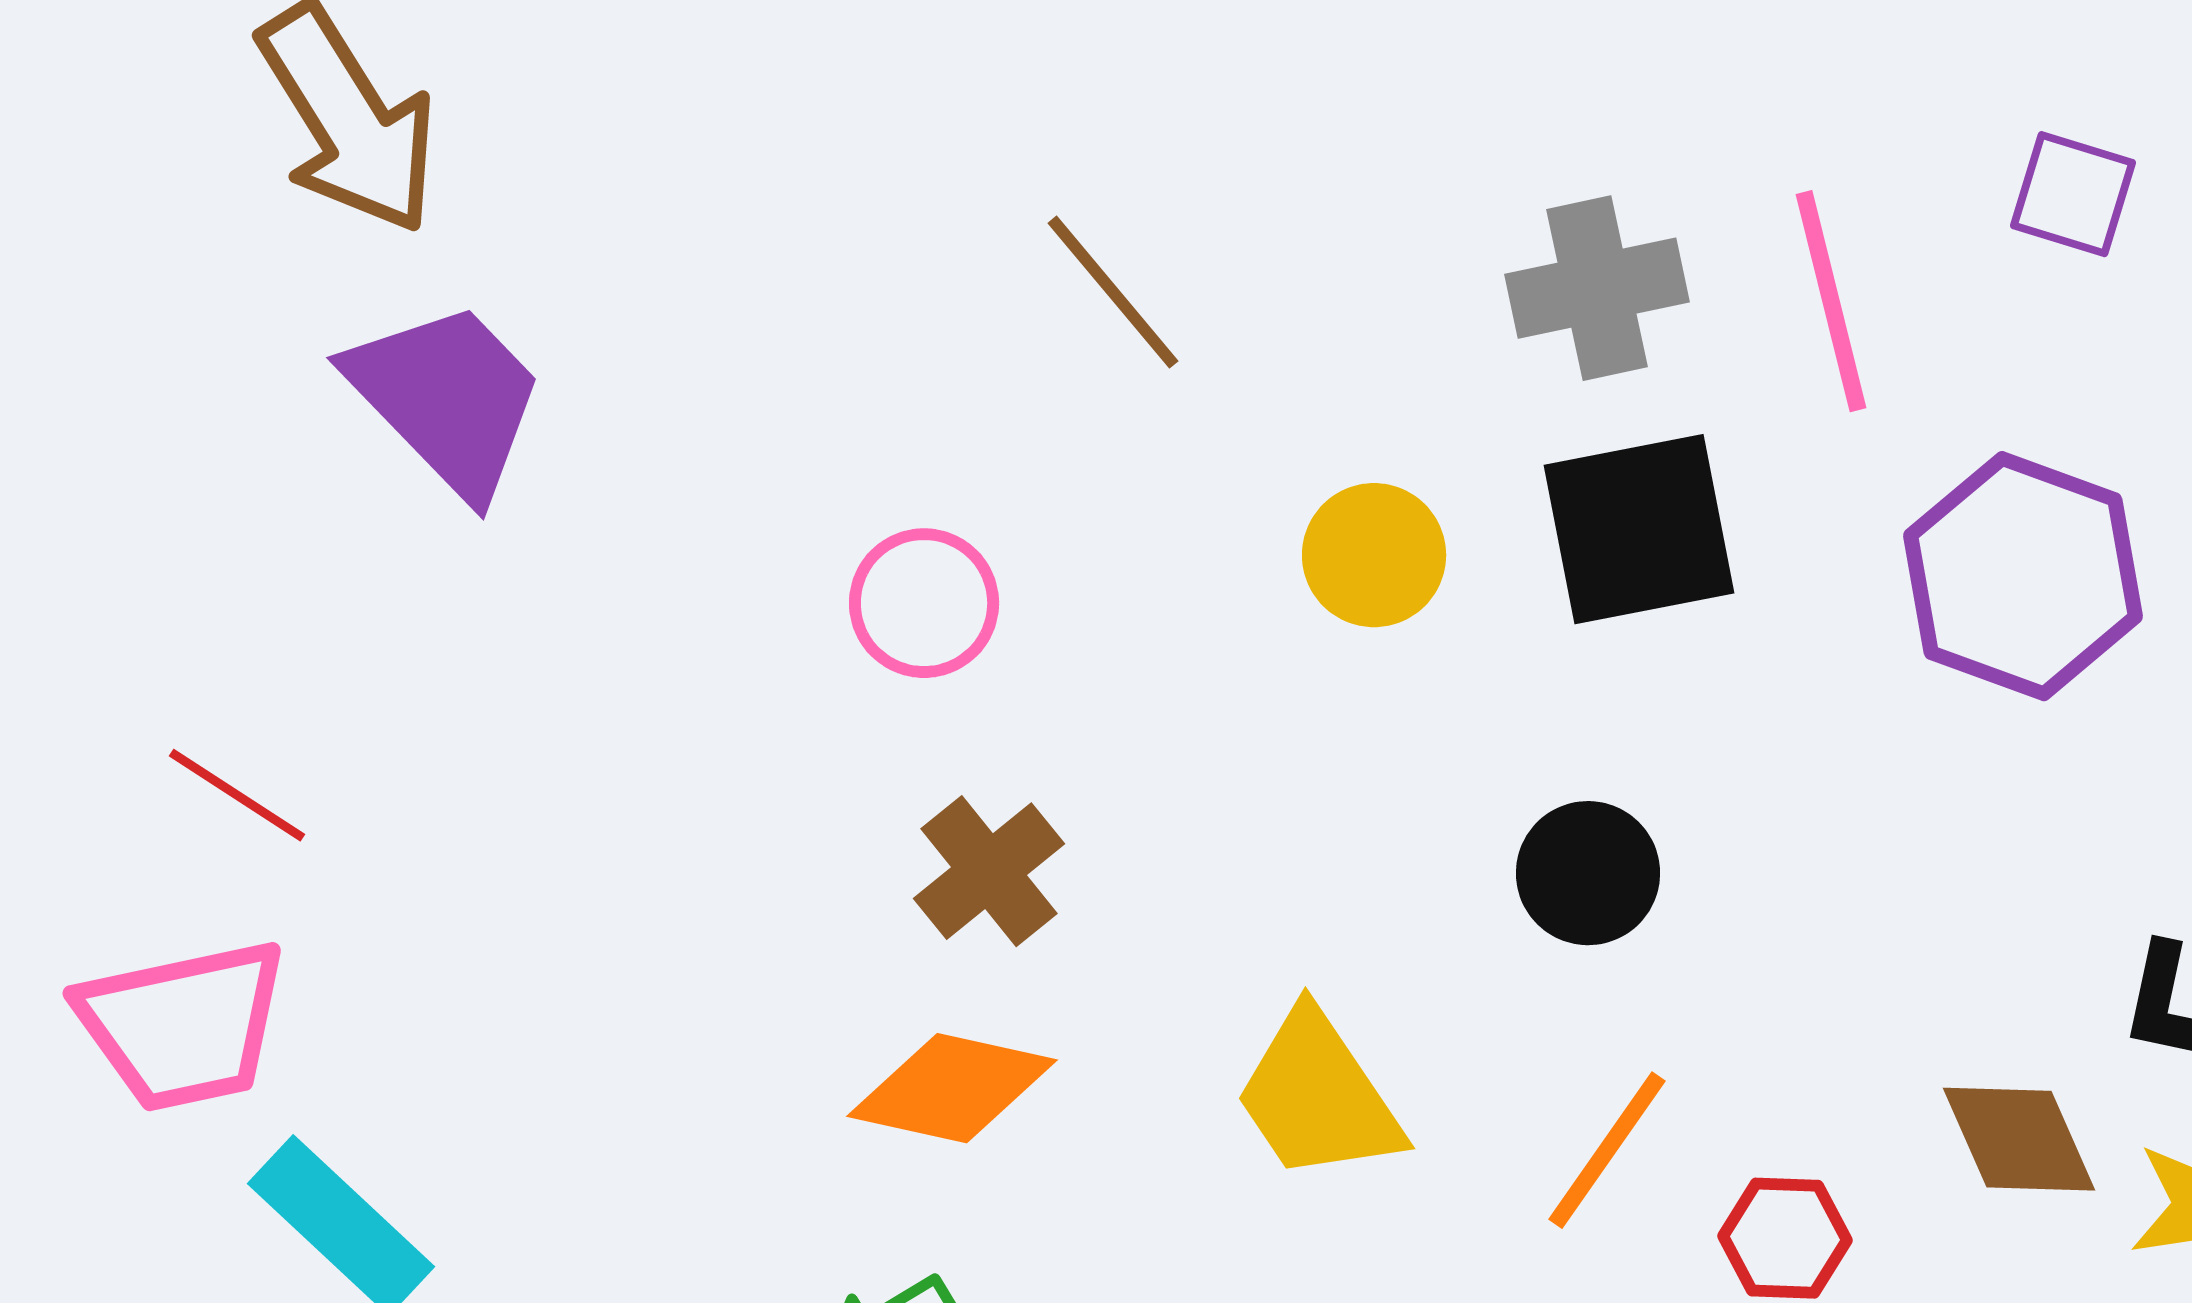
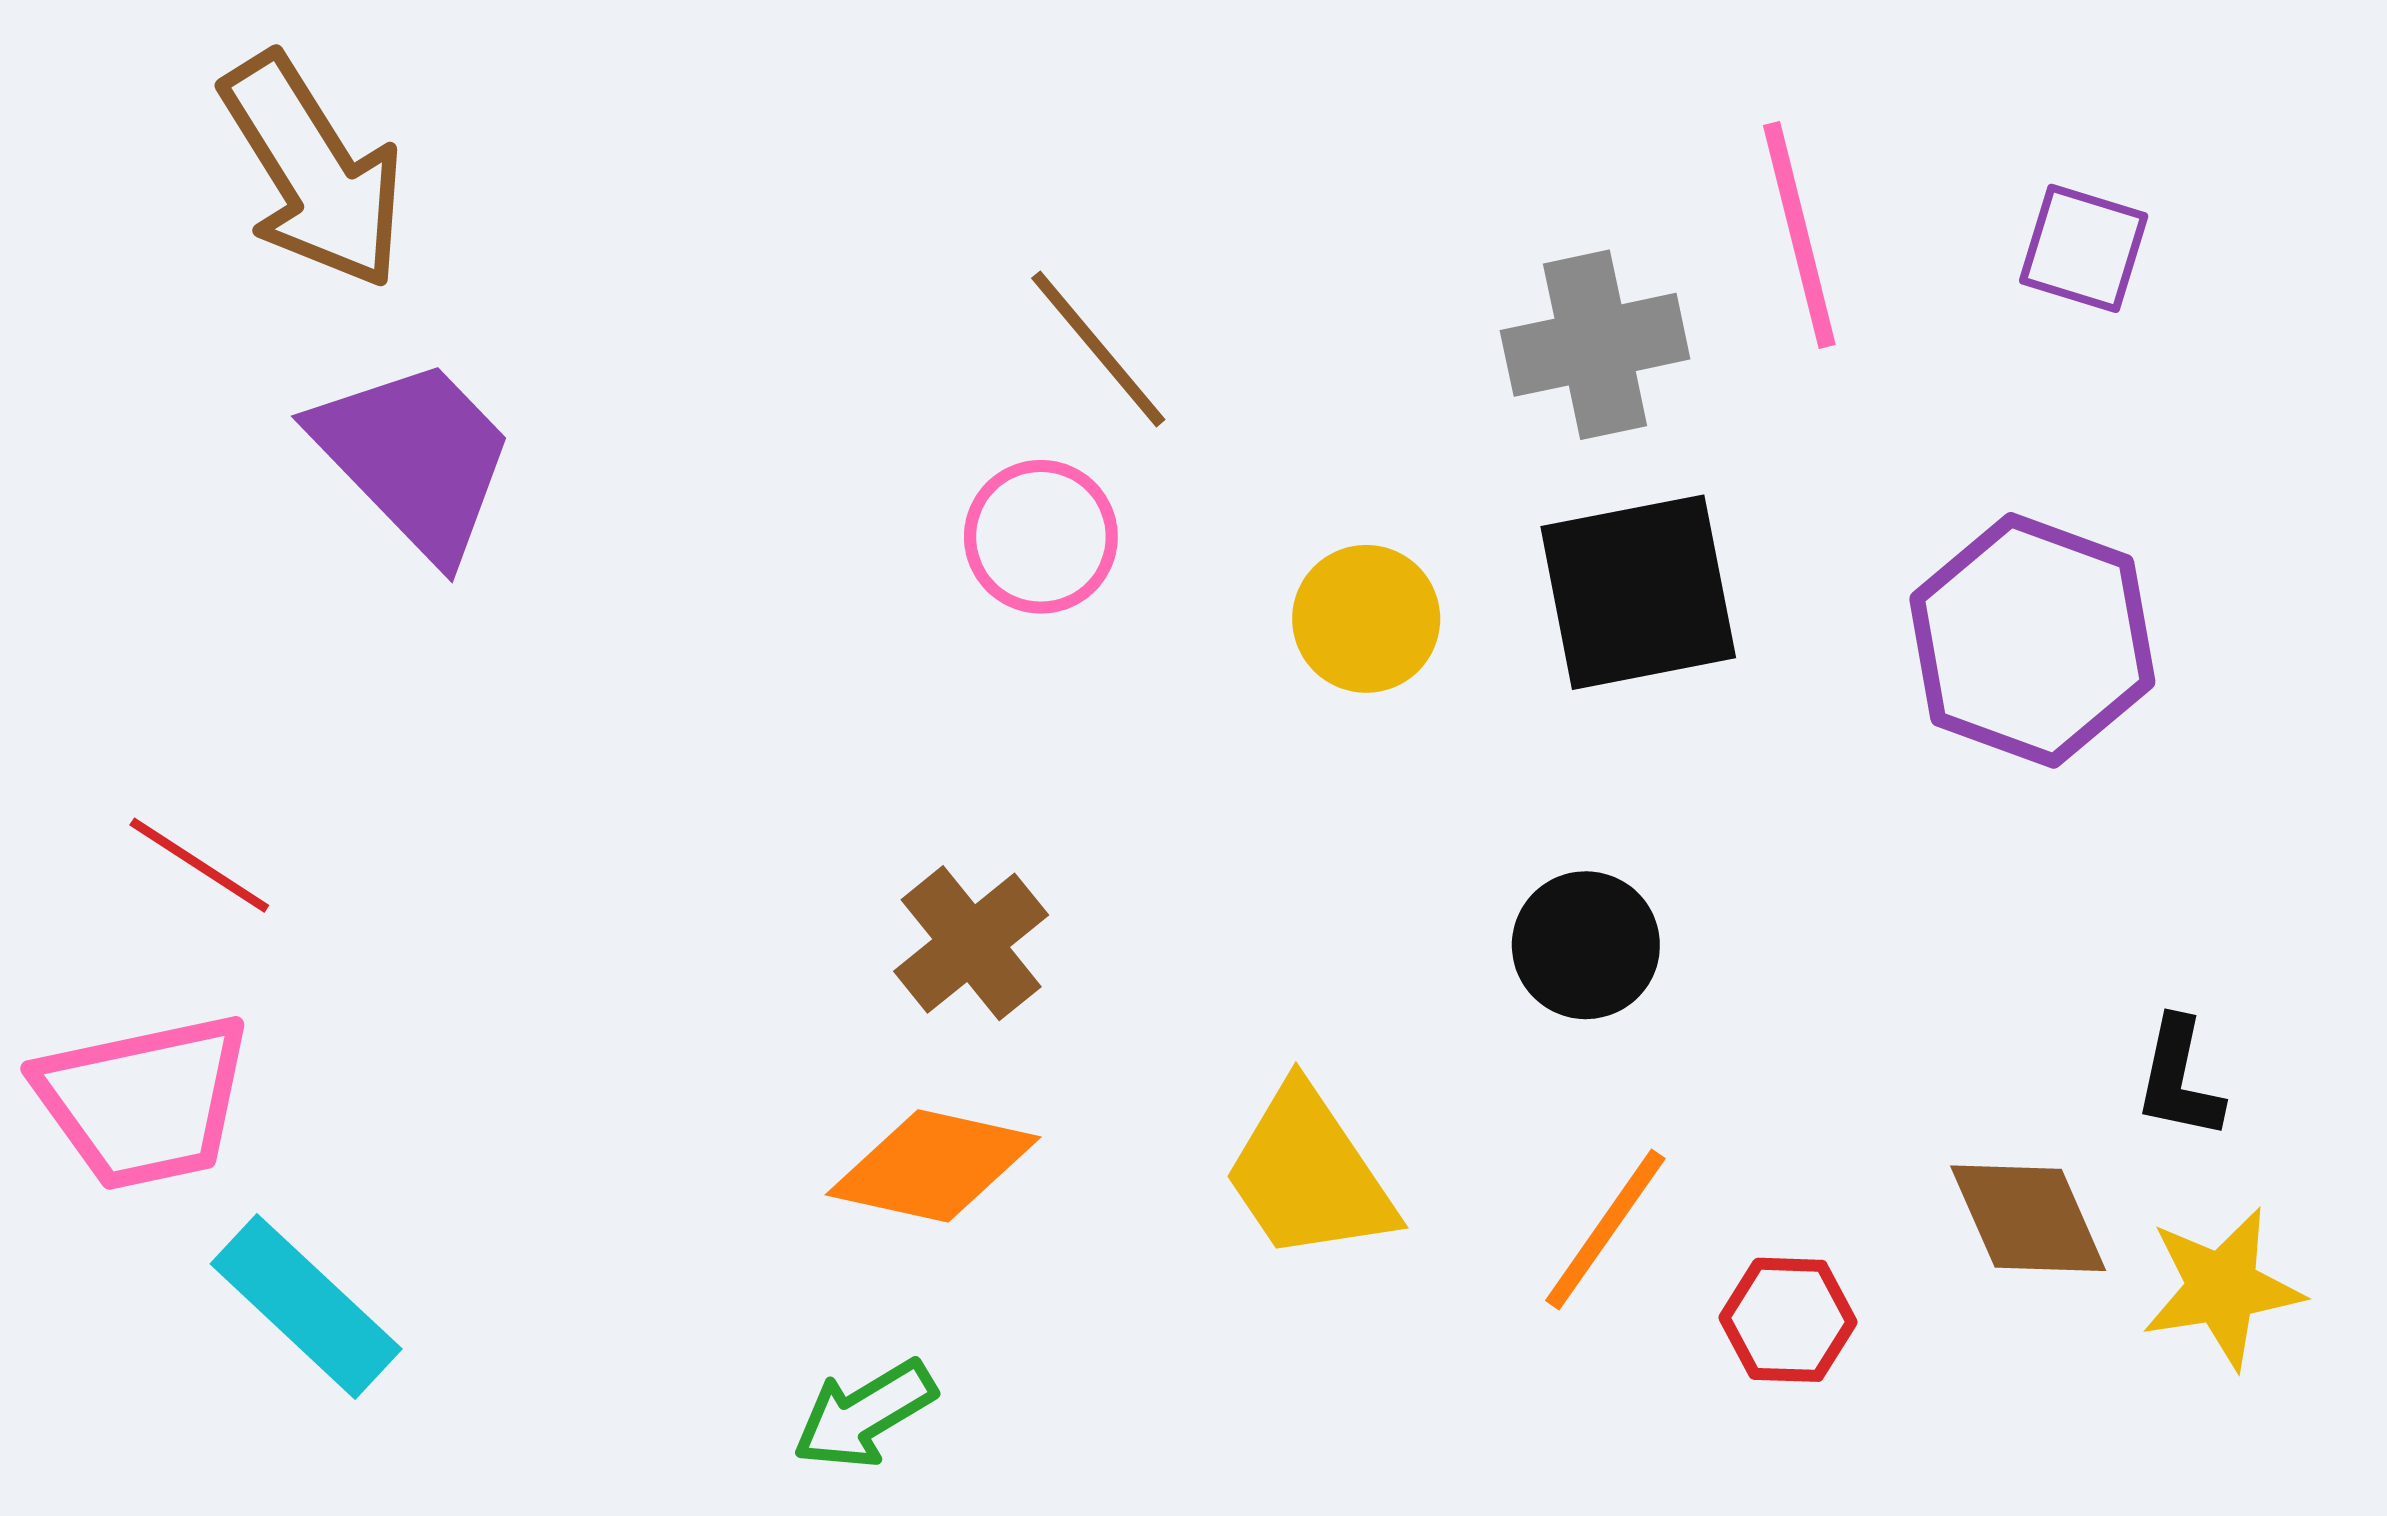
pink line: (1831, 301) -> (1799, 235), moved
pink circle: (924, 603) -> (1041, 537), moved

